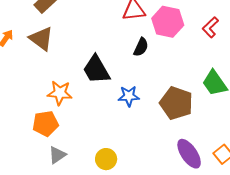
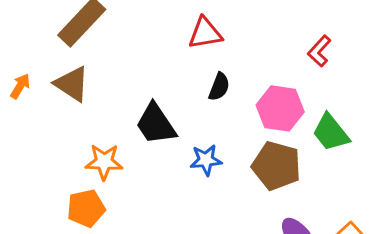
pink hexagon: (168, 22) -> (280, 108), moved

